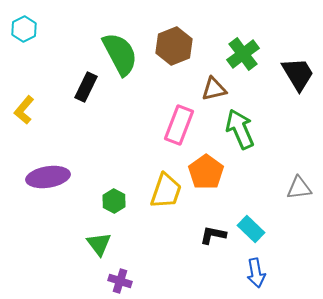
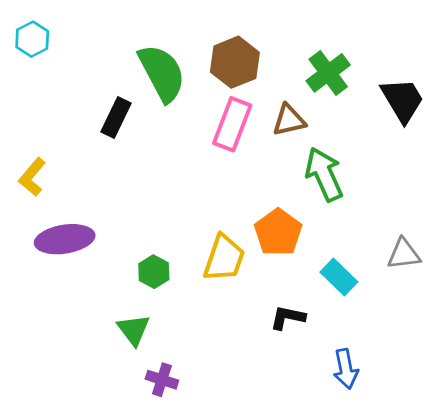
yellow L-shape: (24, 110) -> (32, 177), moved
pink rectangle: (179, 125) -> (232, 124), moved
cyan rectangle: (251, 229) -> (339, 277), moved

